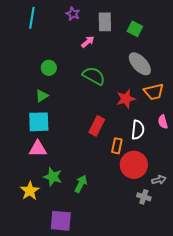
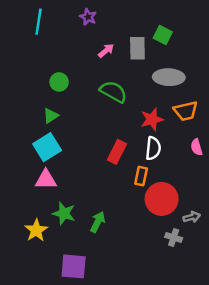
gray rectangle: (105, 22) -> (137, 48), moved
gray ellipse: (140, 64) -> (169, 77), turned -45
cyan square: (39, 122) -> (47, 147), turned -30
white semicircle: (138, 130) -> (153, 148), moved

